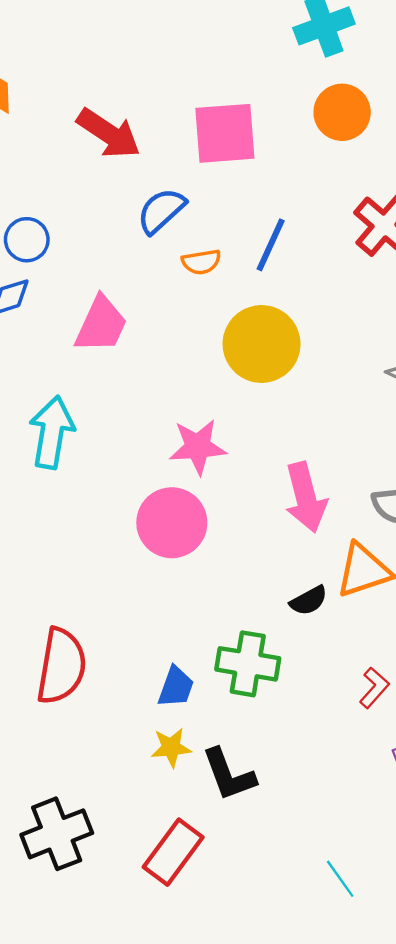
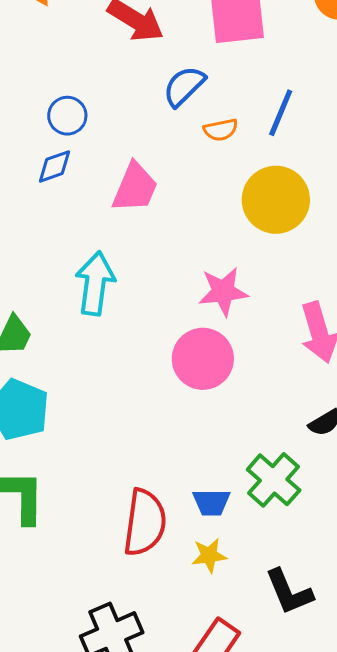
green cross: (248, 664) -> (274, 480), turned 34
red semicircle: (61, 666) -> (145, 522), moved
blue trapezoid: (176, 687) -> (211, 502), turned 72
black L-shape: (229, 775) -> (289, 592), moved

